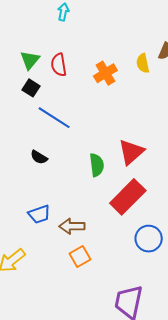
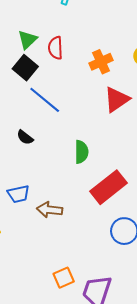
black square: (31, 88) -> (25, 68), size x1.4
red triangle: (131, 152) -> (117, 99), moved
orange square: (80, 257) -> (64, 278), moved

